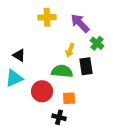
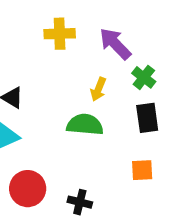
black rectangle: (86, 66) -> (147, 118), moved
red circle: (42, 91) -> (28, 189), moved
orange square: (69, 98) -> (142, 170), moved

